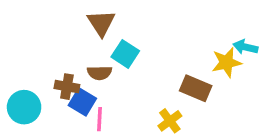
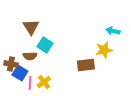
cyan arrow: (245, 47) -> (113, 31), moved
brown rectangle: (196, 88) -> (86, 65), turned -30
yellow cross: (170, 121) -> (44, 82), moved

